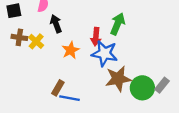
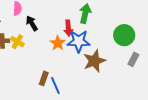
orange star: (71, 50) -> (58, 43), moved
green circle: (142, 88) -> (124, 35), moved
blue line: (69, 98) -> (55, 85), turned 66

